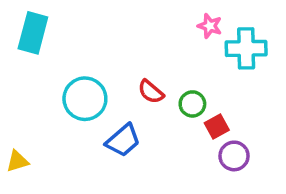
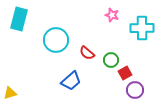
pink star: (210, 26) -> (112, 15), moved
cyan circle: (85, 99) -> (56, 40), moved

